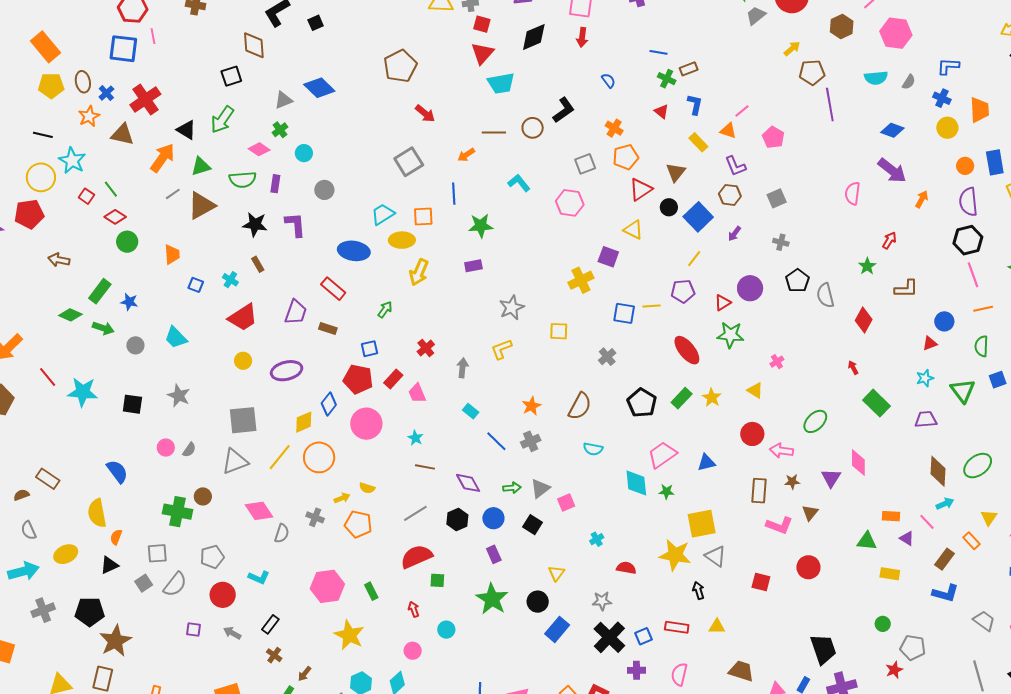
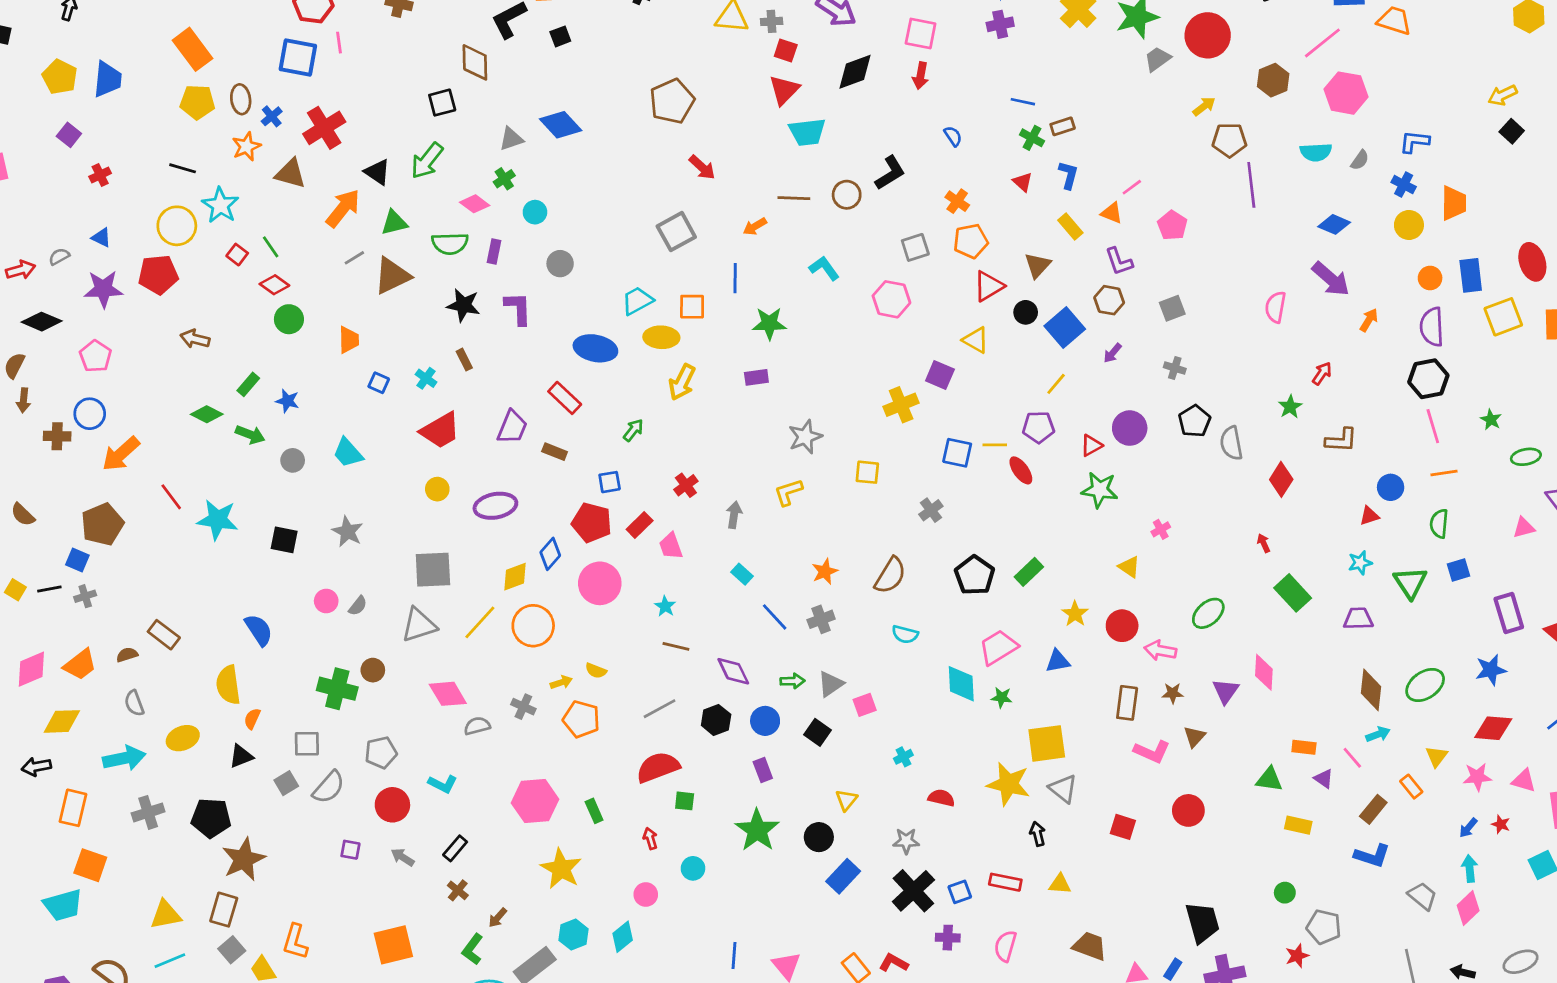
green rectangle: (100, 291) -> (248, 384), size x0.7
red ellipse: (687, 350) -> (1021, 470), moved, size x0.7
yellow star: (712, 398) -> (1075, 614), moved
gray semicircle: (282, 533) -> (477, 726), turned -126

